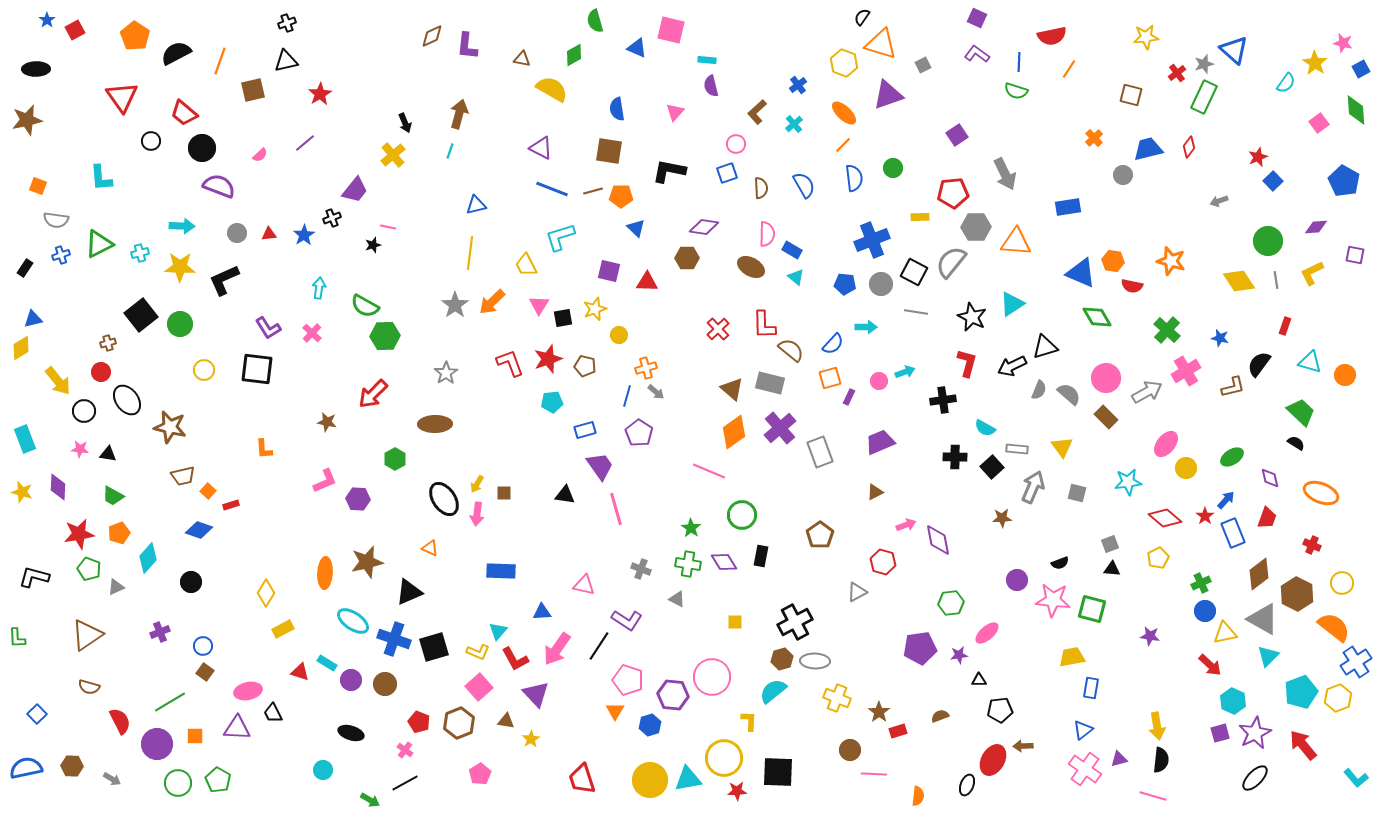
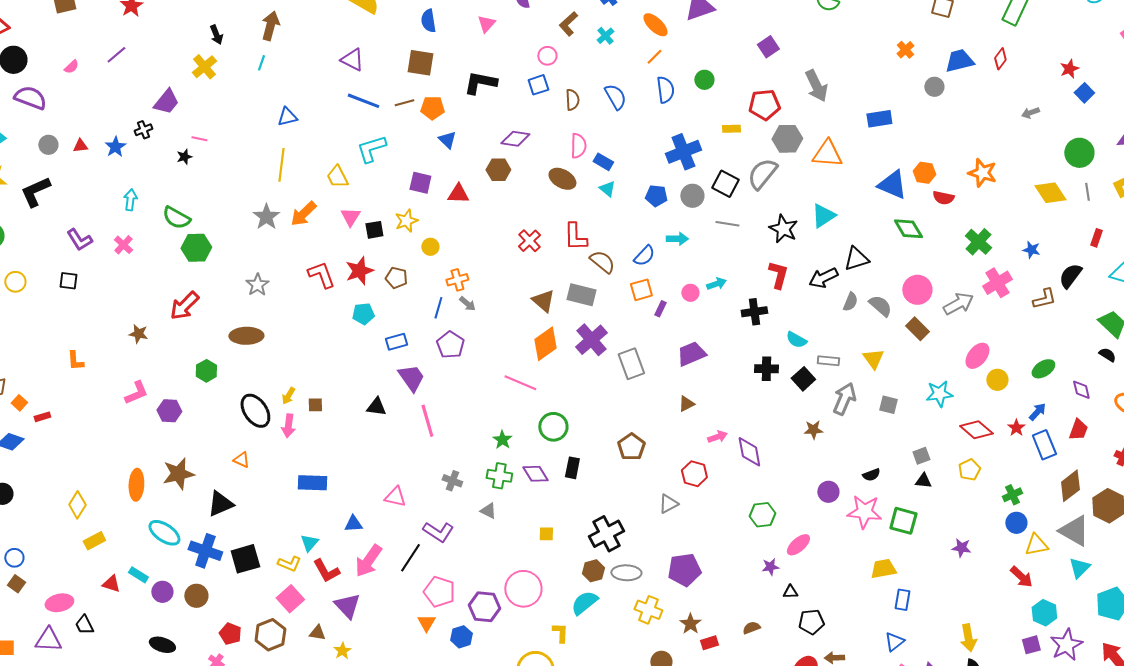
black square: (257, 369) -> (68, 281), size x0.6
purple pentagon: (920, 648) -> (684, 570), moved

